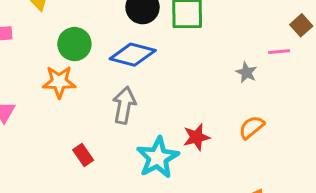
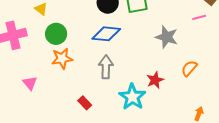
green circle: (74, 44) -> (56, 34), moved
gray star: (246, 72) -> (167, 37), moved, size x1.6

